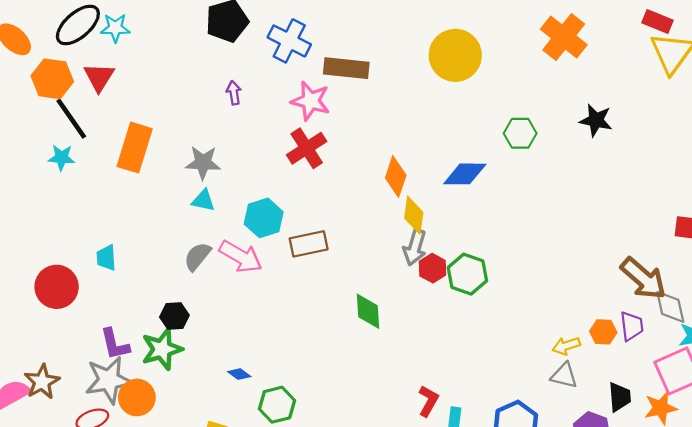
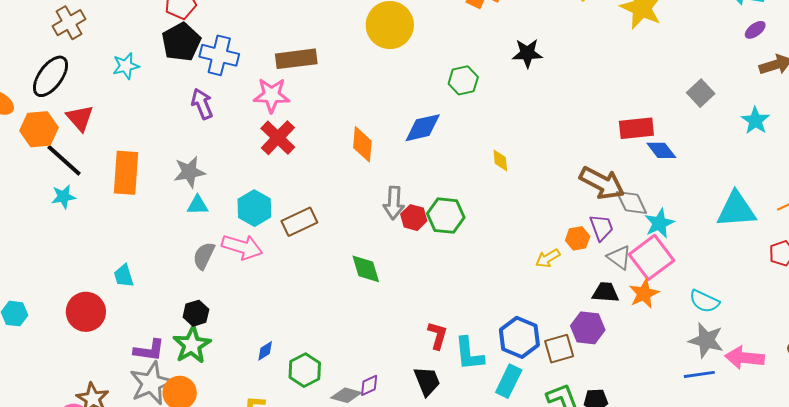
cyan star: (115, 28) -> (126, 66), moved
blue cross: (289, 41) -> (219, 55), moved
purple arrow: (234, 93) -> (202, 104), size x1.4
yellow diamond: (414, 215) -> (500, 160), moved, size x0.7
purple L-shape: (115, 344) -> (149, 350), turned -56
blue diamond: (239, 374) -> (265, 351), turned -55
gray triangle: (564, 375) -> (619, 257), moved, turned 36
black trapezoid: (620, 397) -> (605, 292), turned -68

